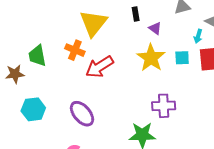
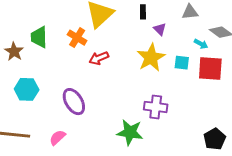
cyan arrow: (198, 36) -> (201, 44), turned -88
red arrow: (100, 67) -> (99, 58), size x0.7
brown star: (15, 74) -> (14, 51), turned 30

